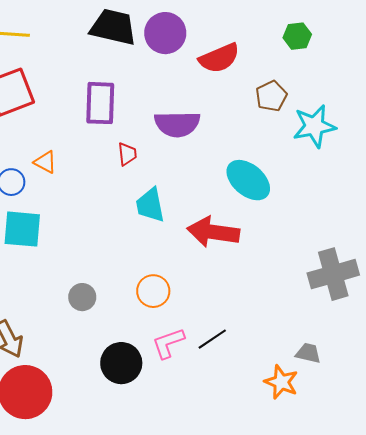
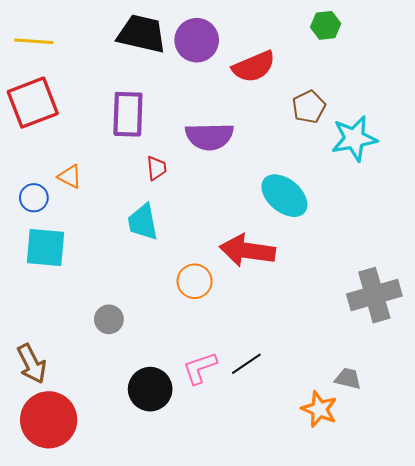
green hexagon: (297, 36) -> (326, 25), moved
cyan trapezoid: (150, 205) -> (143, 222), moved
orange circle: (153, 291) -> (195, 281), moved

